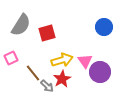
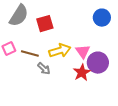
brown line: (33, 73) -> (30, 54), moved, turned -36
red star: (62, 79) -> (82, 73), moved
gray arrow: (47, 86) -> (44, 69), moved

